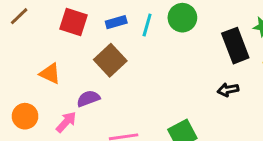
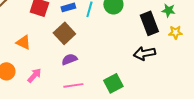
black arrow: (228, 90) -> (144, 53), size x1.5
purple semicircle: (88, 99) -> (69, 59), moved

